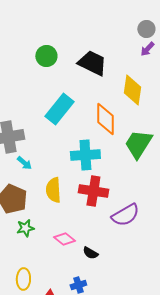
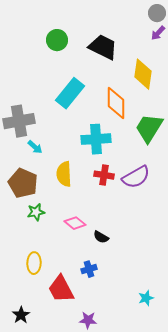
red cross: (93, 191) -> (104, 175), size x0.7
purple semicircle: (125, 215) -> (136, 177), moved

